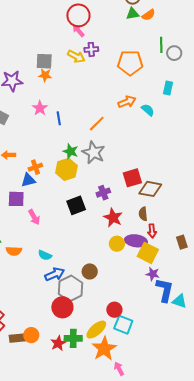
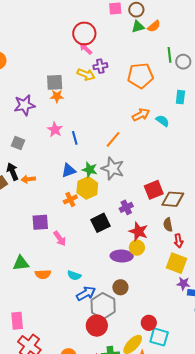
orange cross: (35, 167) -> (70, 199), moved
blue triangle: (28, 180) -> (69, 170), moved
purple ellipse: (136, 241) -> (122, 256), moved
yellow circle: (117, 244) -> (137, 248), moved

